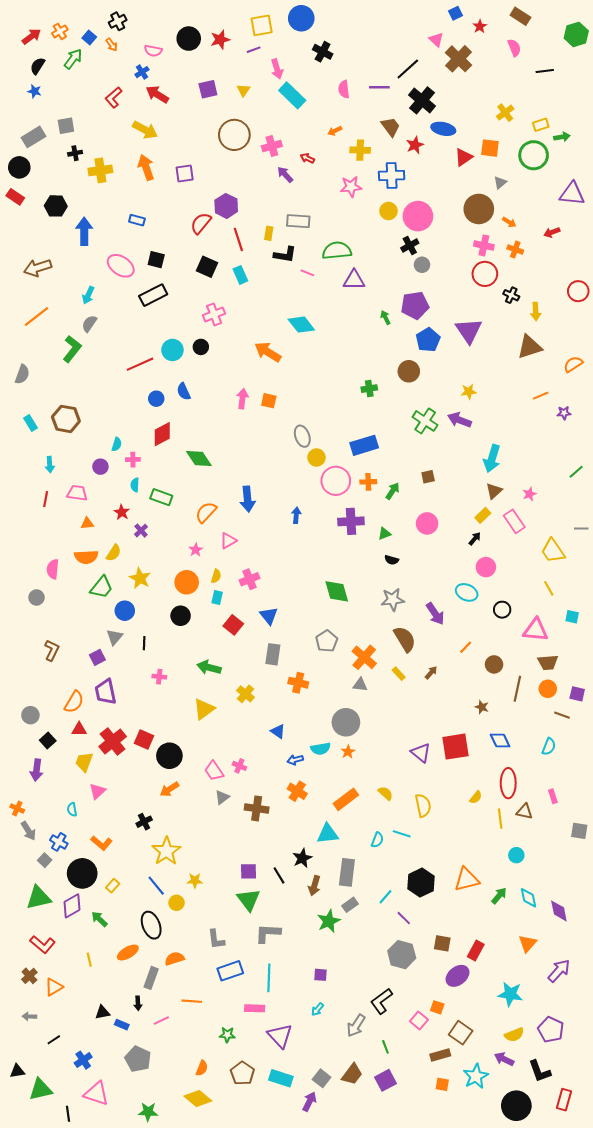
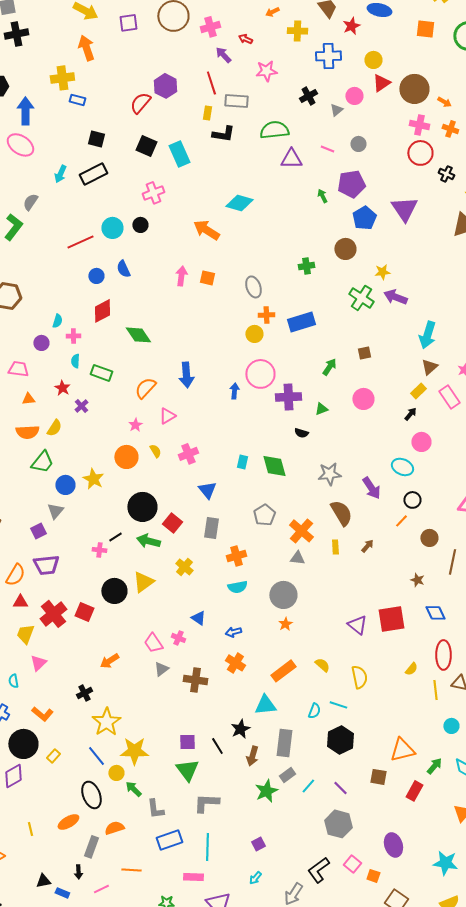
black cross: (75, 153) -> (16, 34), size x1.6
red triangle: (464, 157) -> (381, 83), moved
yellow cross: (100, 170) -> (62, 78), moved
purple square: (185, 173) -> (128, 23), moved
gray triangle: (500, 183) -> (336, 110), moved
pink star: (351, 187) -> (266, 71), moved
yellow circle: (389, 211) -> (373, 60), moved
pink circle: (418, 216) -> (354, 96), size x0.6
red line: (238, 239) -> (211, 83), moved
black cross: (410, 245) -> (308, 96), moved
pink ellipse: (121, 266) -> (20, 145), moved
pink line: (307, 273) -> (327, 149), moved
cyan rectangle: (240, 275) -> (179, 154), size x1.4
cyan arrow: (88, 295) -> (60, 174), moved
cyan diamond: (301, 325) -> (239, 203), turned -36
yellow star: (469, 392) -> (382, 272), moved
gray ellipse: (302, 436) -> (253, 287), moved
pink circle: (336, 481) -> (260, 374), moved
orange cross: (368, 482) -> (266, 315), moved
black semicircle: (392, 560) -> (301, 433), moved
yellow semicircle: (216, 576) -> (155, 451), turned -48
yellow star: (140, 578) -> (93, 479), moved
cyan rectangle: (217, 597) -> (242, 462), moved
black circle: (502, 610) -> (412, 500), moved
black circle: (181, 616) -> (142, 507), moved, size x1.5
red square: (233, 625) -> (172, 523), moved
black line: (144, 643) -> (115, 537), moved, turned 56
yellow rectangle: (399, 674) -> (335, 547), turned 40
orange cross: (298, 683) -> (236, 556), turned -30
purple trapezoid: (105, 692) -> (46, 565), turned -84
blue triangle: (278, 731) -> (198, 618), moved
cyan semicircle: (321, 749) -> (237, 587), moved
black circle: (169, 756) -> (114, 591), moved
yellow star: (195, 881) -> (134, 751), size x1.8
black hexagon: (421, 883) -> (340, 740), moved
cyan line: (385, 897) -> (308, 786), moved
green arrow: (99, 919) -> (133, 789), moved
brown square: (442, 943) -> (378, 777), moved
red rectangle: (476, 950) -> (414, 791), moved
purple square: (321, 975) -> (258, 844), turned -32
purple ellipse: (457, 976) -> (393, 845), turned -70
pink square: (419, 1020) -> (352, 864), moved

